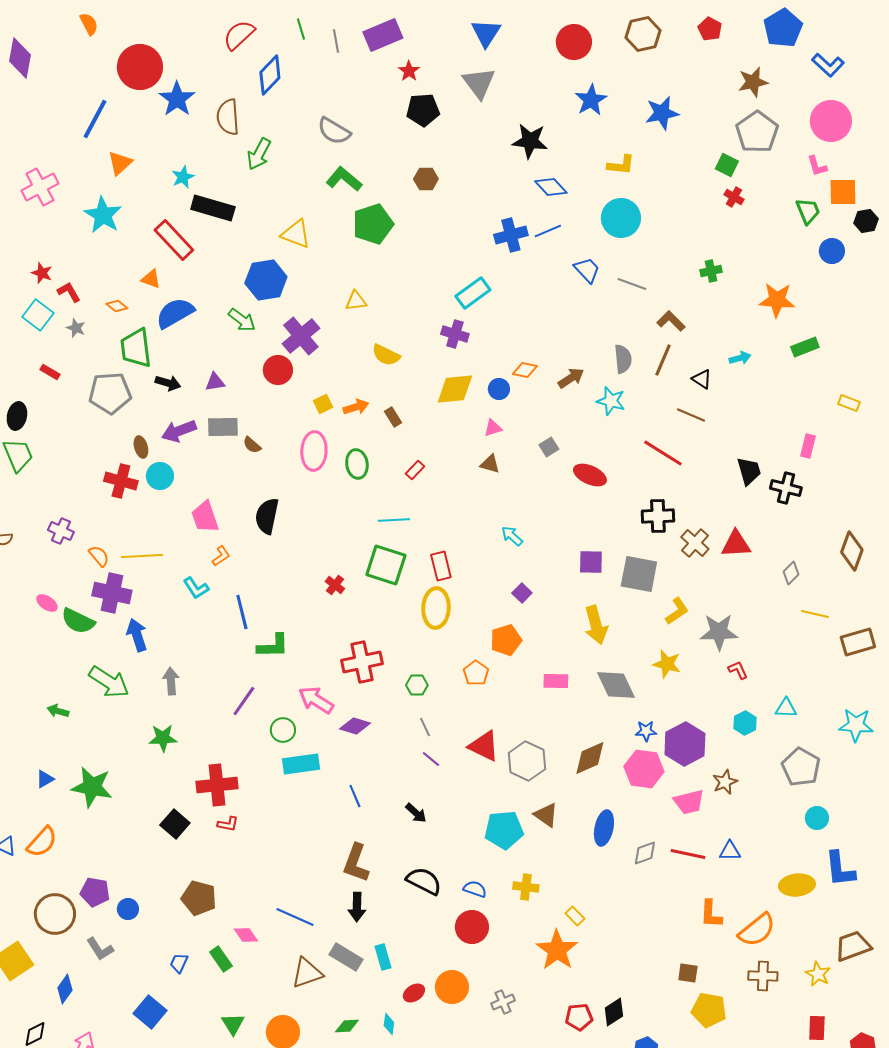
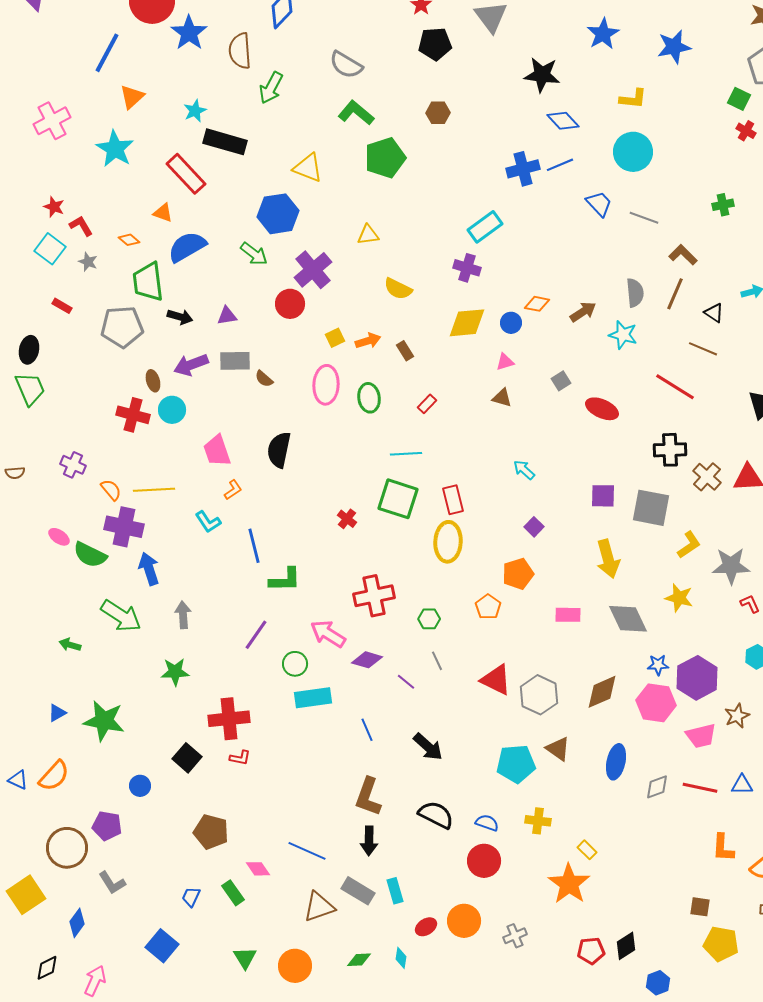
purple line: (431, 759) -> (406, 682), moved
black arrow: (416, 813) -> (428, 747), size x1.4
blue circle: (128, 909) -> (140, 786), moved

